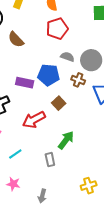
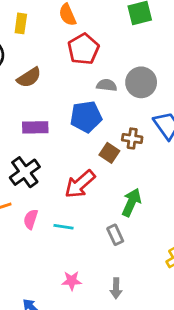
brown semicircle: (16, 39) -> (29, 77), turned -66
brown cross: (78, 80) -> (132, 139), moved
purple rectangle: (25, 83) -> (35, 127), moved
cyan line: (15, 154) -> (63, 227), moved, turned 56

